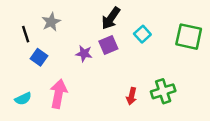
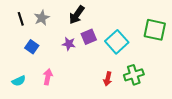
black arrow: (111, 18) -> (77, 15), moved
black line: (26, 34) -> (21, 19), moved
cyan square: (142, 34) -> (117, 42), moved, size x1.6
pink arrow: (58, 94) -> (48, 77), size x0.7

